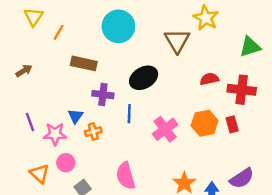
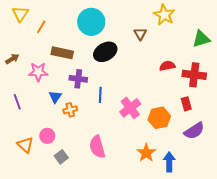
brown triangle: (177, 41) -> (140, 34), size x0.6
black ellipse: (144, 78) -> (105, 52), moved
orange hexagon: (205, 123) -> (159, 118), moved
pink star: (55, 134) -> (38, 72), moved
purple semicircle: (242, 178) -> (194, 131), moved

